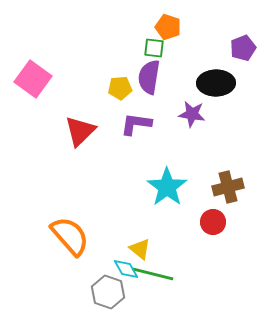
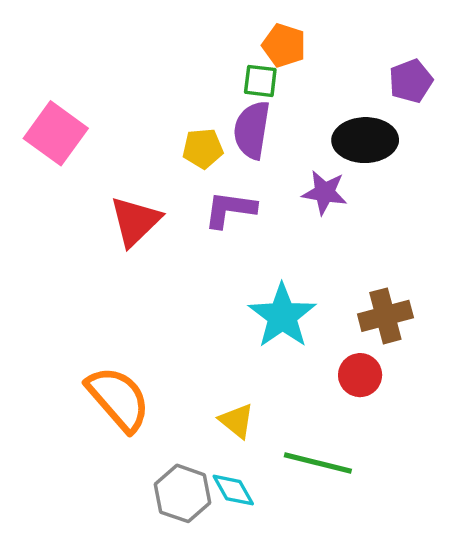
cyan diamond: (126, 269) -> (233, 490), moved
green line: (153, 274) -> (318, 463), moved

